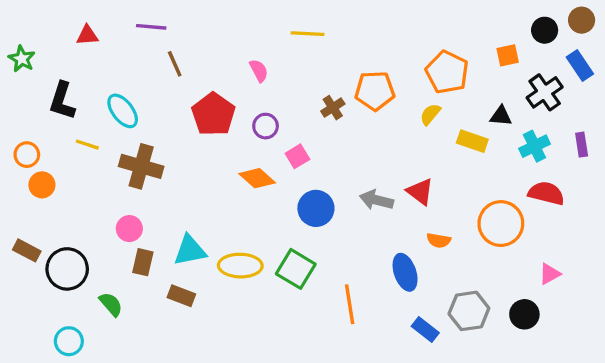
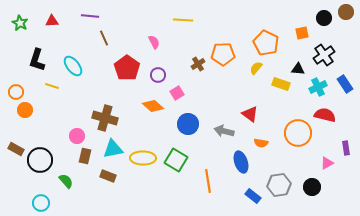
green star: (22, 59) -> (20, 23), moved
blue rectangle: (580, 66) -> (345, 84), moved
purple rectangle: (582, 145) -> (346, 148), moved
brown cross: (141, 166) -> (105, 118), moved
gray arrow: (376, 200) -> (224, 131), moved

